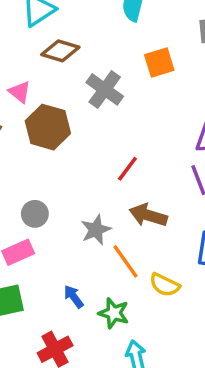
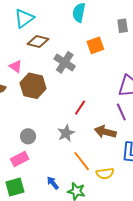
brown arrow: (148, 215) -> (105, 132), moved
gray star: (96, 230) -> (66, 133), moved
yellow semicircle: (165, 285) -> (105, 173), turned -30

